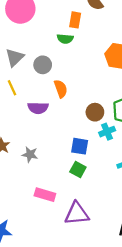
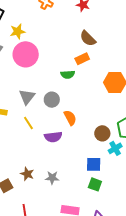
orange rectangle: (75, 20) -> (82, 59), moved, turned 64

